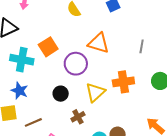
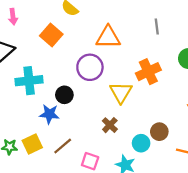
orange square: (48, 47) -> (51, 35), moved
blue star: (19, 91) -> (49, 114), moved
black circle: (61, 94) -> (64, 95), moved

